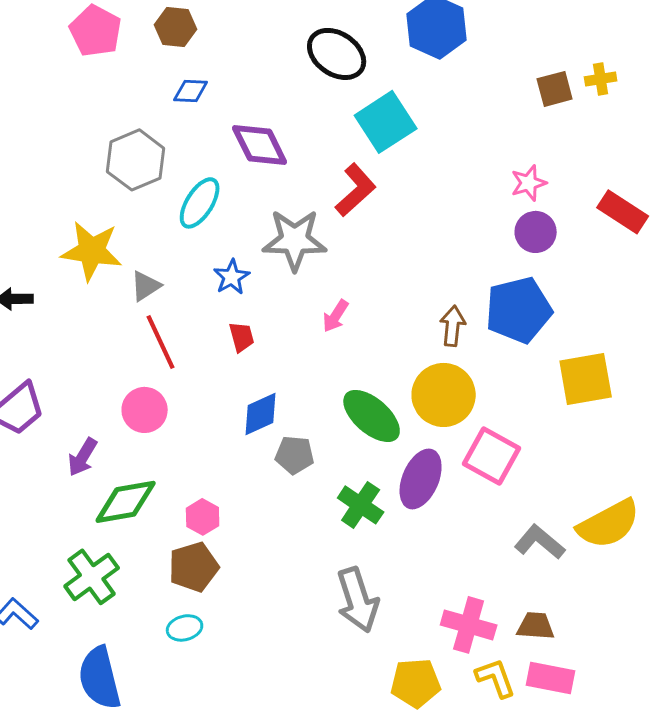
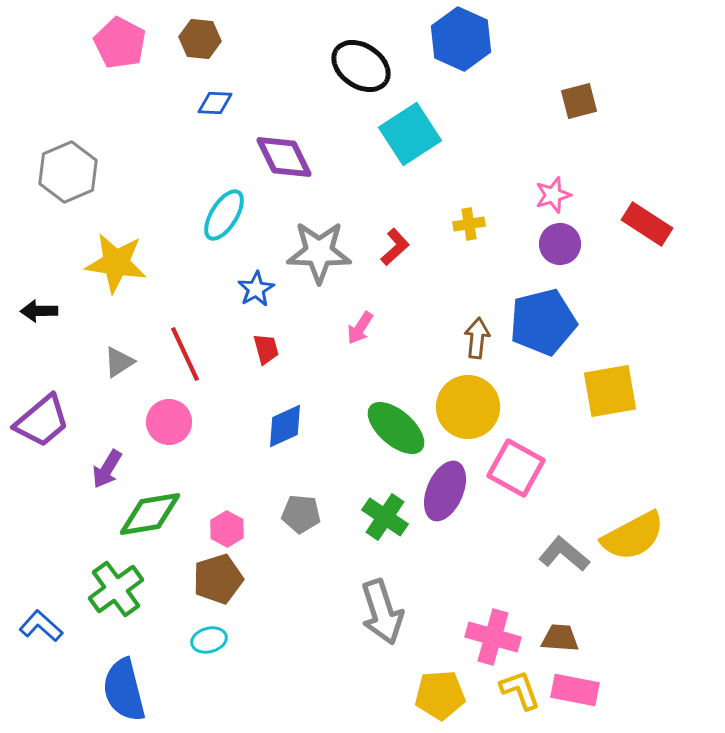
yellow cross: (601, 79) -> (469, 224), moved
gray hexagon: (136, 160) -> (68, 172), moved
red L-shape: (356, 190) -> (395, 247), moved, size x0.7
gray triangle: (146, 286) -> (119, 362), moved
gray pentagon: (295, 455) -> (301, 514), moved

